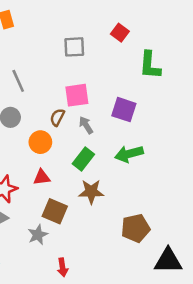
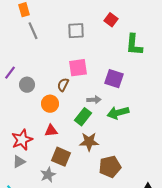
gray line: (18, 81) -> (33, 31), moved
gray arrow: (86, 125) -> (94, 100), moved, turned 120
brown pentagon: (136, 228) -> (110, 167), moved

